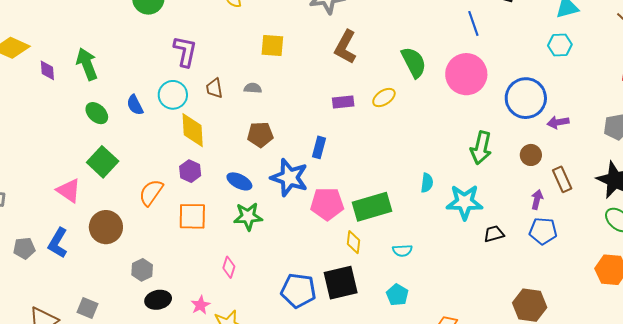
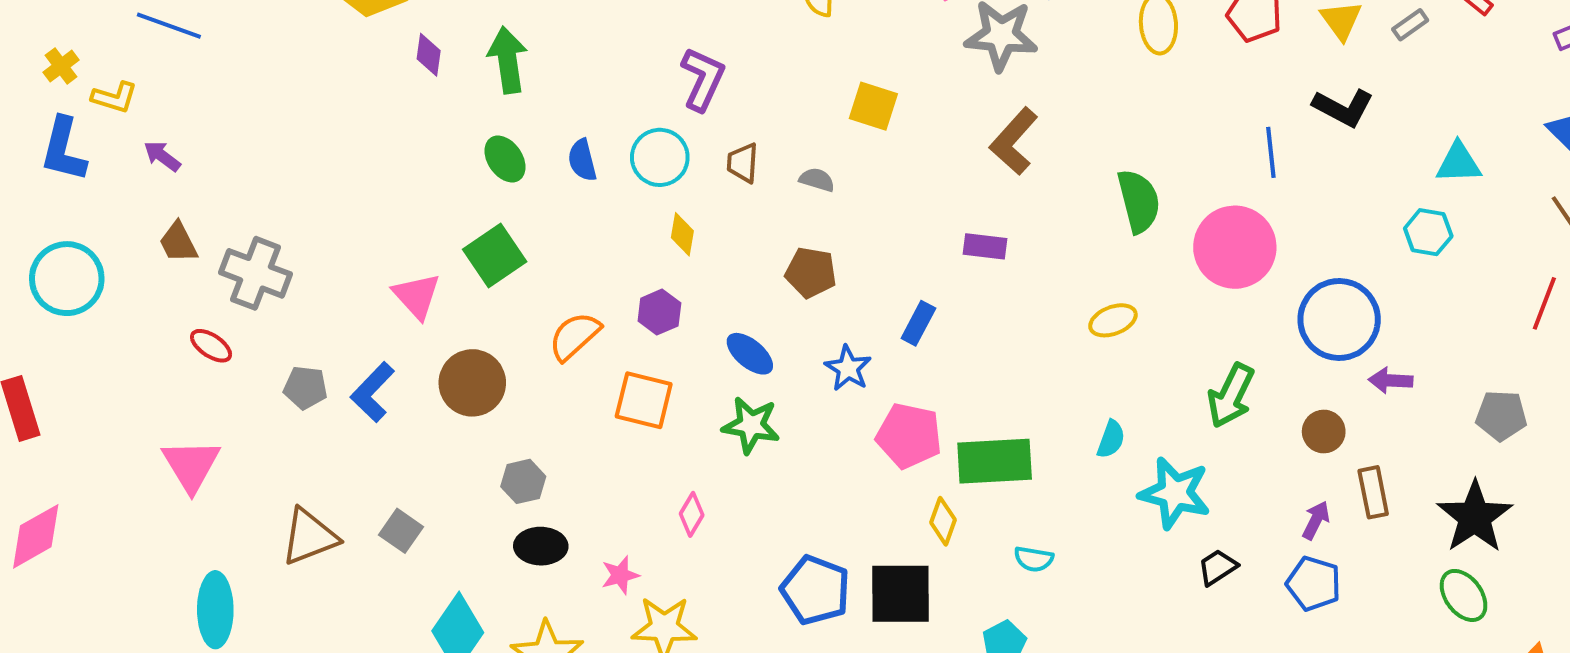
yellow ellipse: (384, 98) -> (1113, 320), moved
yellow diamond: (193, 130) -> (682, 234), size x0.6
blue star: (289, 177) -> (848, 368), size x0.6
black trapezoid: (494, 234) -> (1218, 567), turned -30

